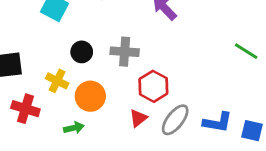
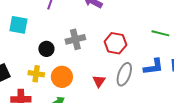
green line: (246, 51) -> (160, 33), moved
red hexagon: (153, 86) -> (115, 43), moved

